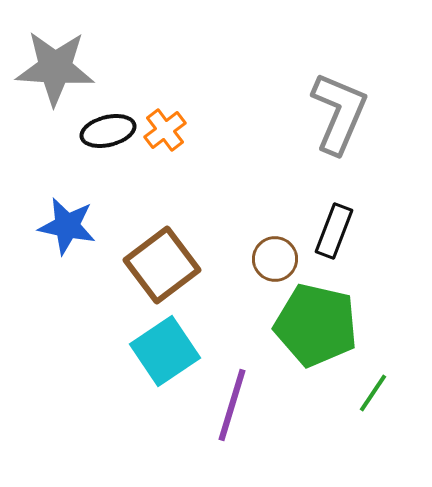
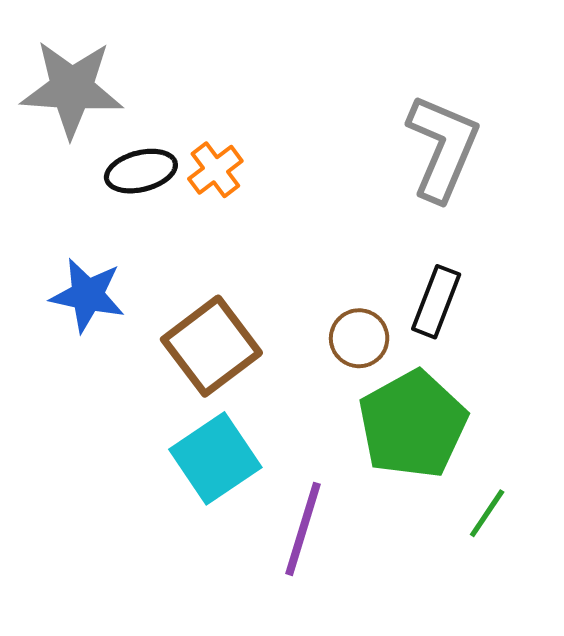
green pentagon: (316, 325) -> (413, 424), turned 30

